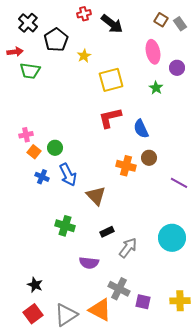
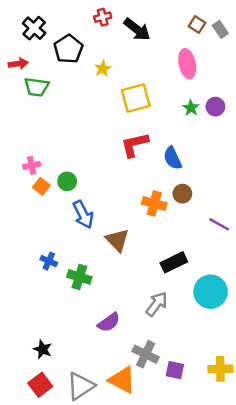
purple circle: (177, 68) -> (215, 107), moved
blue cross: (42, 177) -> (49, 261), moved
black rectangle: (107, 232) -> (174, 262), moved, size x1.5
purple semicircle: (89, 263) -> (109, 322), turned -42

